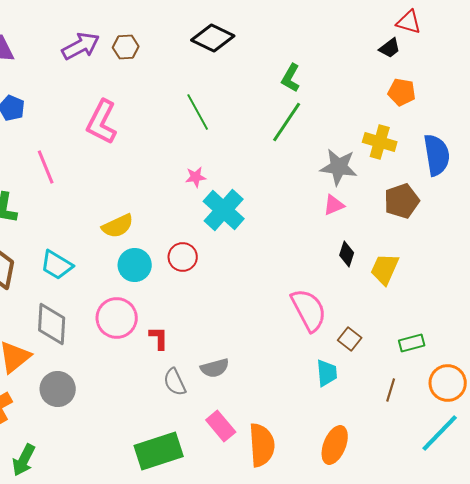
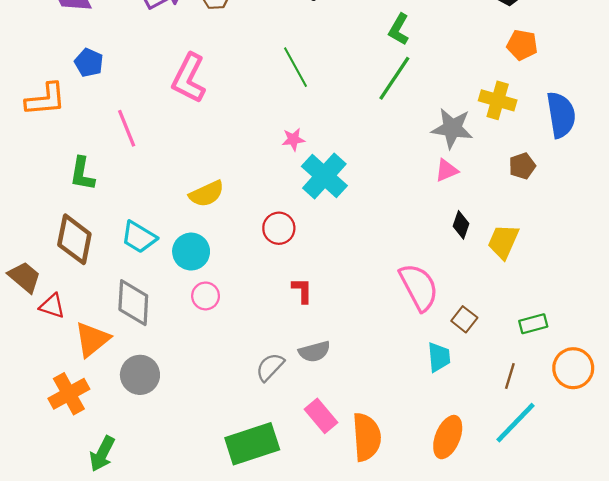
brown pentagon: (402, 201) -> (522, 166), size x0.7
cyan circle: (135, 265) -> (191, 252), moved
pink circle: (117, 318) -> (206, 296), size x0.6
red L-shape: (159, 338) -> (302, 290), moved
gray semicircle: (175, 382) -> (270, 367), turned 68
cyan line: (440, 433) -> (515, 423), moved

